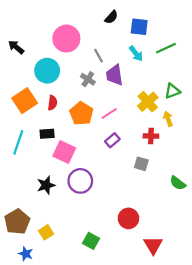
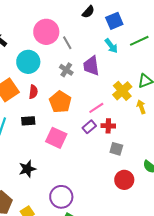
blue square: (139, 27) -> (114, 21), turned -30
gray line: (98, 56) -> (67, 43), moved
pink line: (109, 113) -> (96, 108), moved
red cross: (151, 136) -> (108, 126), moved
pink square: (64, 152) -> (56, 138), moved
purple circle: (80, 181) -> (61, 197), moved
red circle: (128, 218) -> (124, 180), moved

